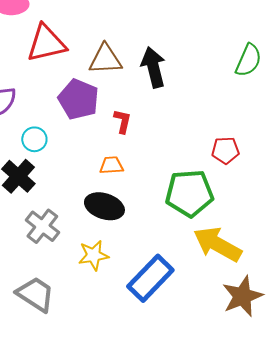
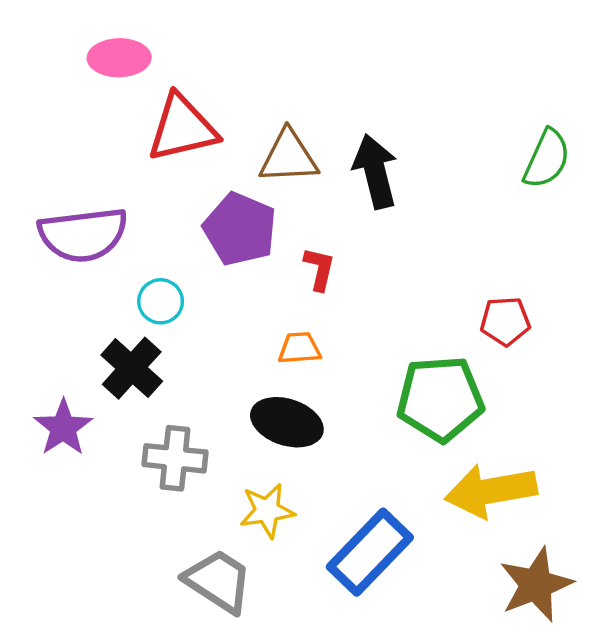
gray cross: (42, 226) -> (175, 458), turned -32
yellow arrow: (217, 244) -> (491, 491), turned -39
gray trapezoid: (35, 294) -> (218, 581), moved

